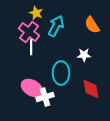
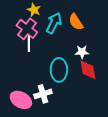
orange semicircle: (92, 25) -> (76, 22), moved
pink ellipse: (32, 88) -> (21, 100), moved
red diamond: (91, 89) -> (88, 70), moved

